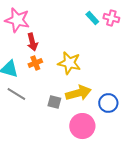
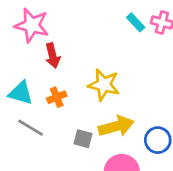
orange cross: (35, 63) -> (57, 97), moved

